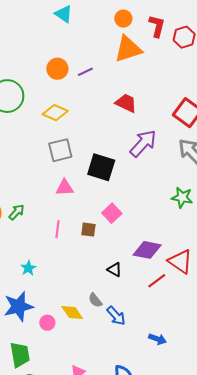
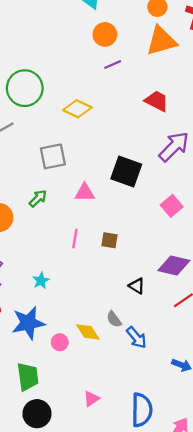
orange circle: (57, 69) -> (105, 34), moved
gray square: (60, 150) -> (53, 156), moved
green arrow: (17, 212) -> (38, 198), moved
pink square: (112, 213) -> (172, 206), moved

